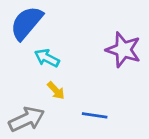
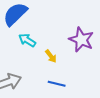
yellow arrow: (56, 90) -> (51, 56), moved

